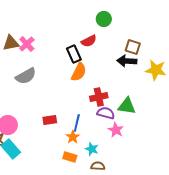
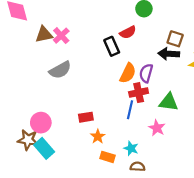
orange semicircle: (79, 72) -> (128, 73), moved
purple semicircle: (106, 113) -> (146, 73), moved, turned -90
blue line: (77, 123) -> (130, 110), moved
orange star: (73, 137) -> (98, 137), moved

